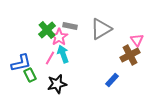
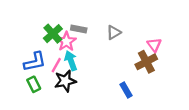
gray triangle: (101, 29) -> (114, 32), size x0.6
blue L-shape: (21, 63) -> (35, 62), moved
blue rectangle: (112, 80) -> (126, 90), turned -72
black star: (57, 84) -> (65, 81), moved

